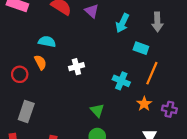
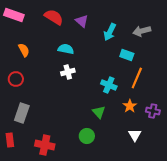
gray arrow: (157, 22) -> (142, 31), turned 78
cyan semicircle: (47, 42) -> (66, 49), moved
orange semicircle: (40, 62) -> (24, 50), moved
green triangle: (97, 110) -> (99, 112), moved

